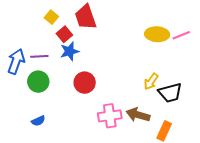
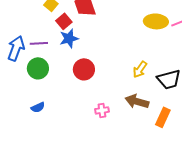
yellow arrow: (151, 82) -> (140, 69), moved
pink cross: (110, 116) -> (102, 110), moved, size x0.6

